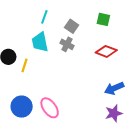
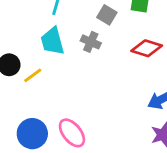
gray square: (72, 26) -> (107, 15), moved
yellow line: (25, 65) -> (33, 75), turned 40

